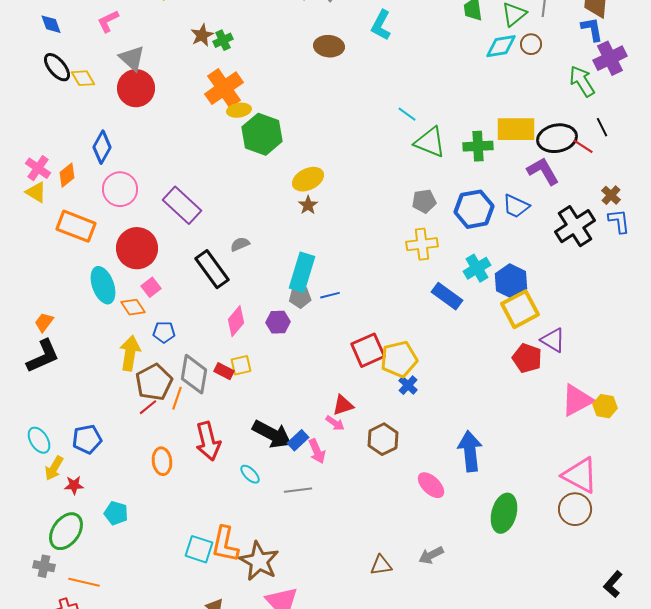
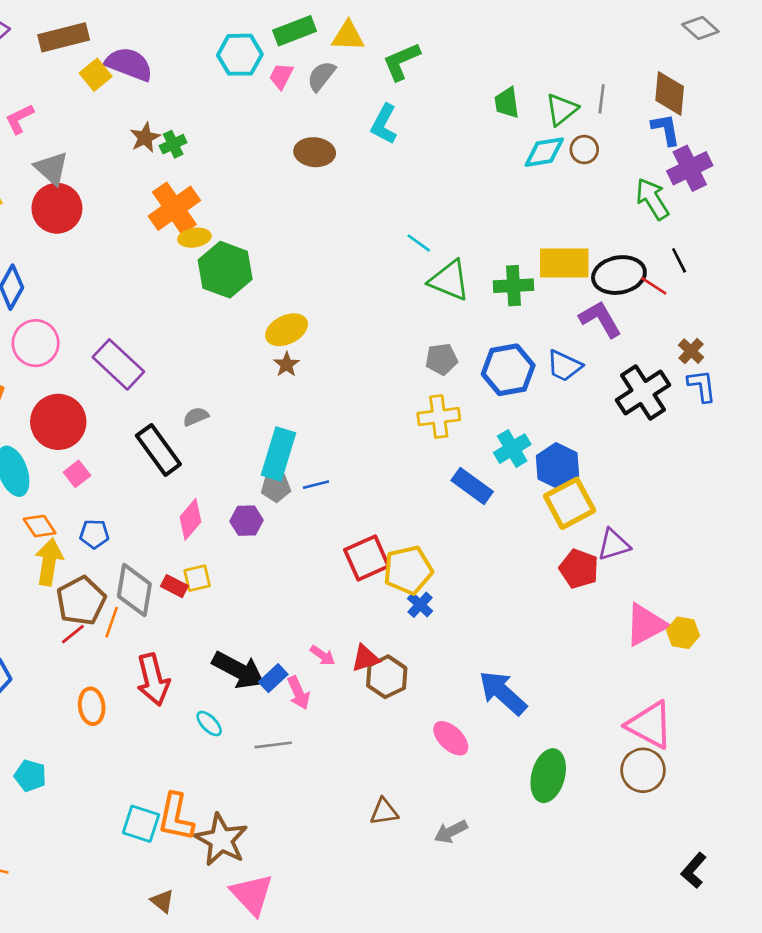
orange diamond: (133, 307) -> (40, 526), moved
purple triangle: (553, 340) -> (614, 545), turned -48
red triangle: (343, 405) -> (365, 658), moved
blue arrow: (470, 451) -> (503, 693), turned -42
brown triangle: (381, 565) -> (384, 812), moved

